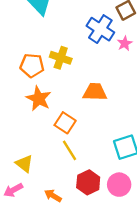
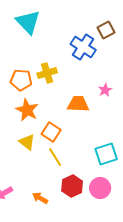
pink star: (125, 43) -> (105, 90), moved
yellow cross: (61, 58) -> (47, 73), turned -36
yellow triangle: (24, 164) -> (27, 142), moved

